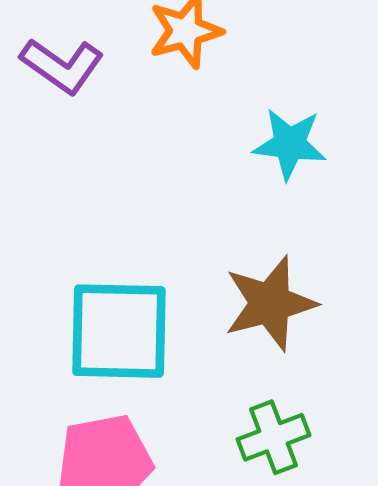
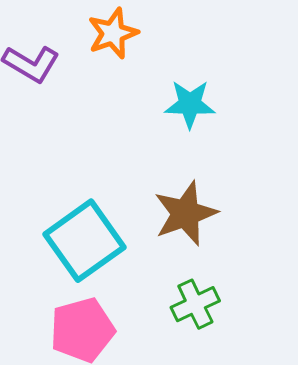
cyan square: (119, 331) -> (85, 241), turned -32

